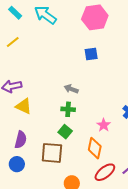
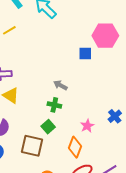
pink hexagon: (95, 17) -> (105, 36), moved

